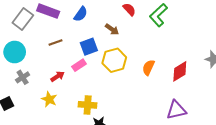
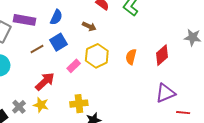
blue square: (89, 47) -> (59, 42), moved
pink rectangle: (79, 65) -> (74, 66), moved
red arrow: (57, 76) -> (45, 81), size x1.5
gray cross: (23, 77) -> (19, 107), moved

